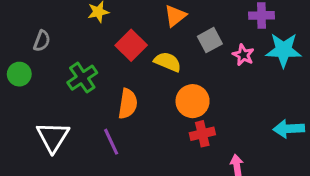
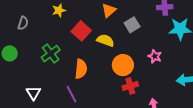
gray semicircle: (42, 41) -> (23, 23), moved
pink star: (243, 55) -> (155, 56), moved
white triangle: (53, 137) -> (33, 93), size x0.7

